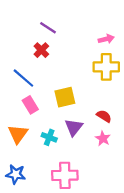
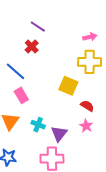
yellow square: (65, 97) -> (68, 86), moved, turned 36
purple triangle: (74, 127) -> (59, 134), moved

